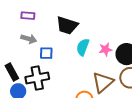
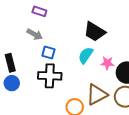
black trapezoid: (67, 25) -> (95, 32), moved
black cross: (37, 78) -> (50, 76), moved

